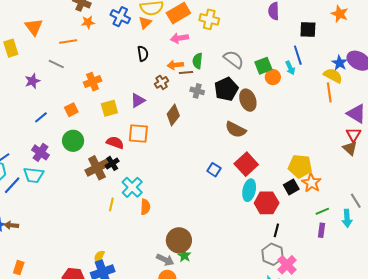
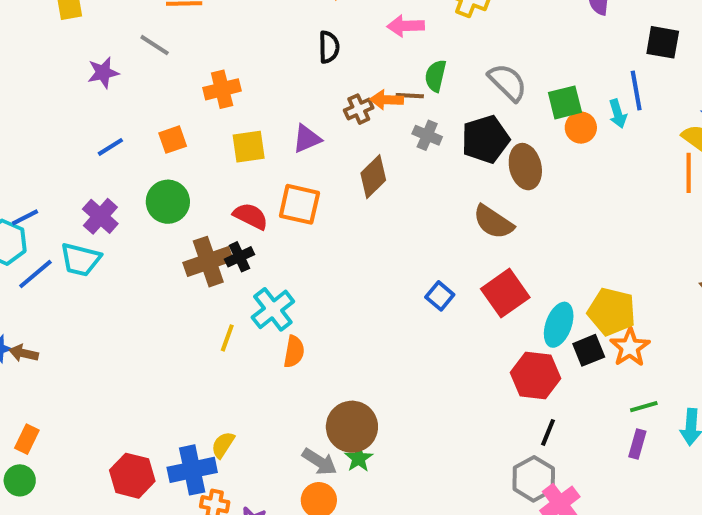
orange arrow: (175, 65) -> (387, 100), moved
cyan ellipse: (249, 190) -> (559, 325), moved
yellow semicircle: (99, 257) -> (223, 445), moved

